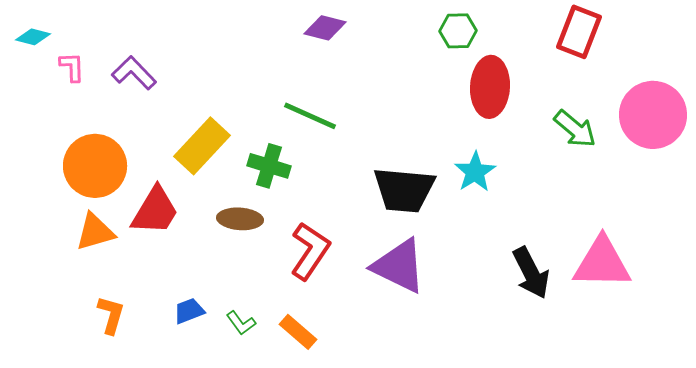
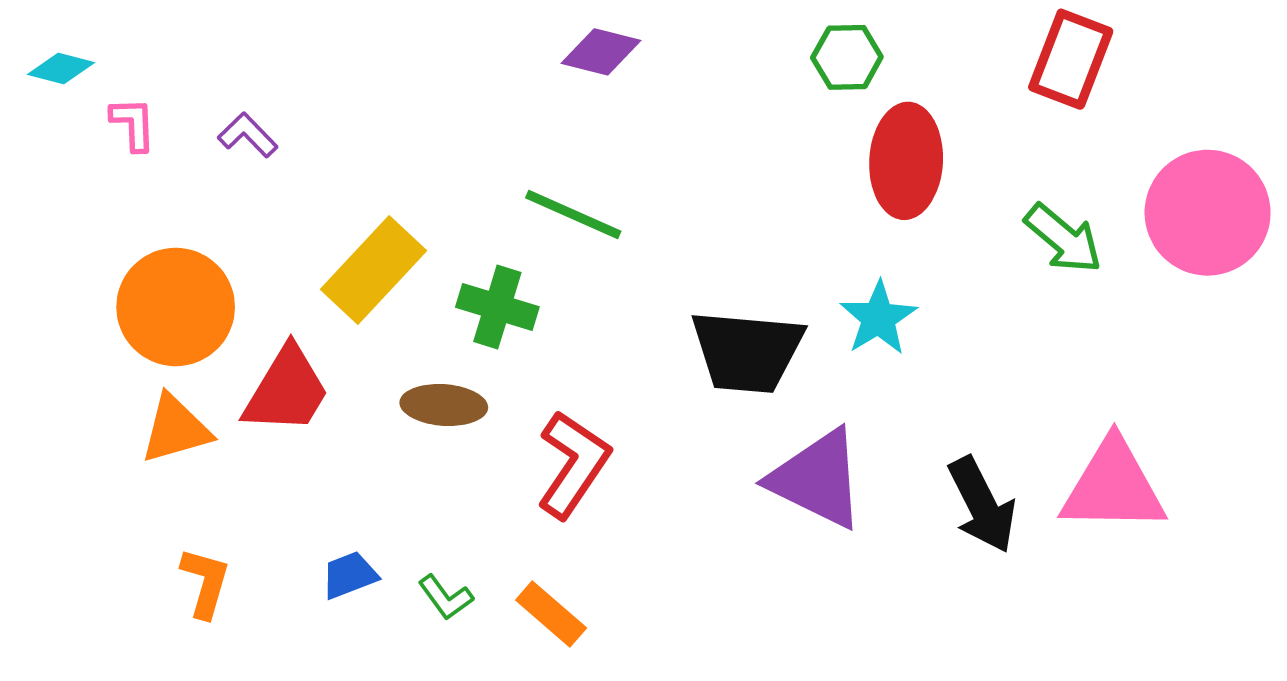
purple L-shape: (134, 73) -> (248, 135), size x0.7
purple triangle: (399, 266) -> (817, 479), moved

